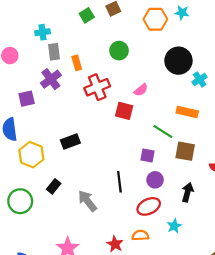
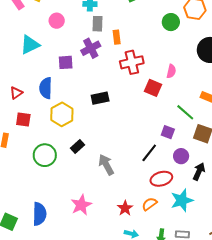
green circle: (119, 51) -> (171, 22), moved
pink semicircle: (141, 90) -> (171, 71), turned -48
black rectangle: (70, 142) -> (100, 98), moved
purple circle: (155, 180) -> (181, 156), moved
black line: (119, 182) -> (149, 153), moved, turned 36
cyan star: (174, 226) -> (182, 200), size x1.6
orange semicircle: (140, 235) -> (149, 204), turned -42

